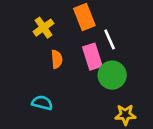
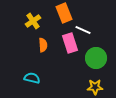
white line: (110, 39) -> (83, 30), turned -42
green circle: (112, 75) -> (96, 58), moved

